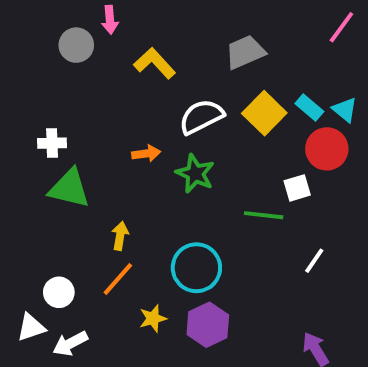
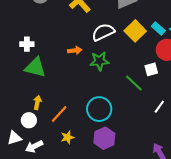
green star: (195, 174) -> (99, 61), turned -30
green line: (264, 215) -> (134, 83), turned 36
yellow arrow: (120, 236) -> (37, 102), moved
yellow star: (153, 318) -> (67, 137), moved

